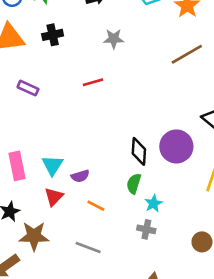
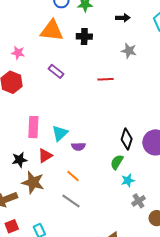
red triangle: (54, 197) -> (45, 156), moved
orange line: (96, 206) -> (73, 176), moved
gray cross: (146, 229) -> (139, 201), moved, turned 32

